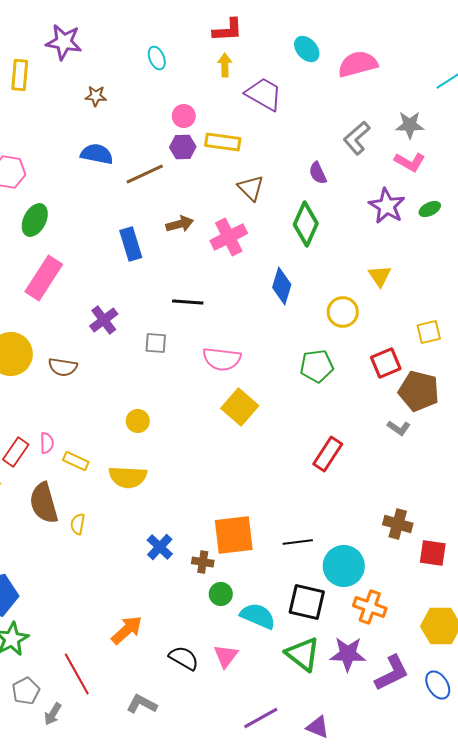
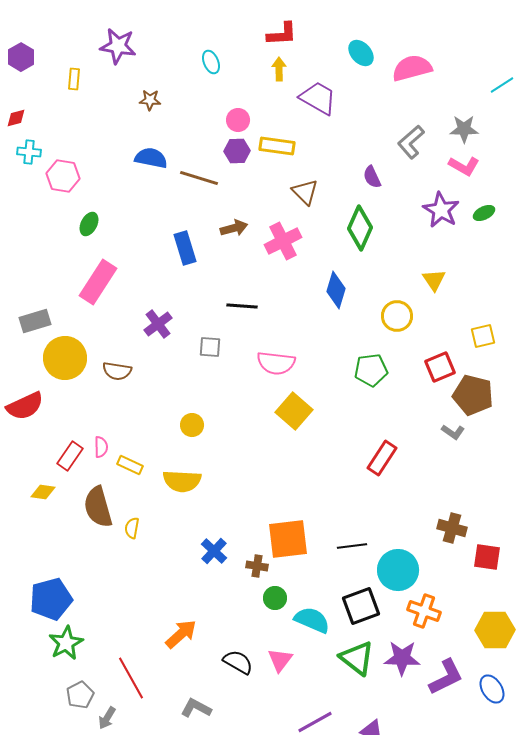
yellow rectangle: (20, 75) -> (74, 79), size x0.7
brown line: (145, 174) -> (199, 178), turned 42
green ellipse: (35, 220) -> (89, 224), size x0.7
black square: (307, 602) -> (361, 606), turned -33

